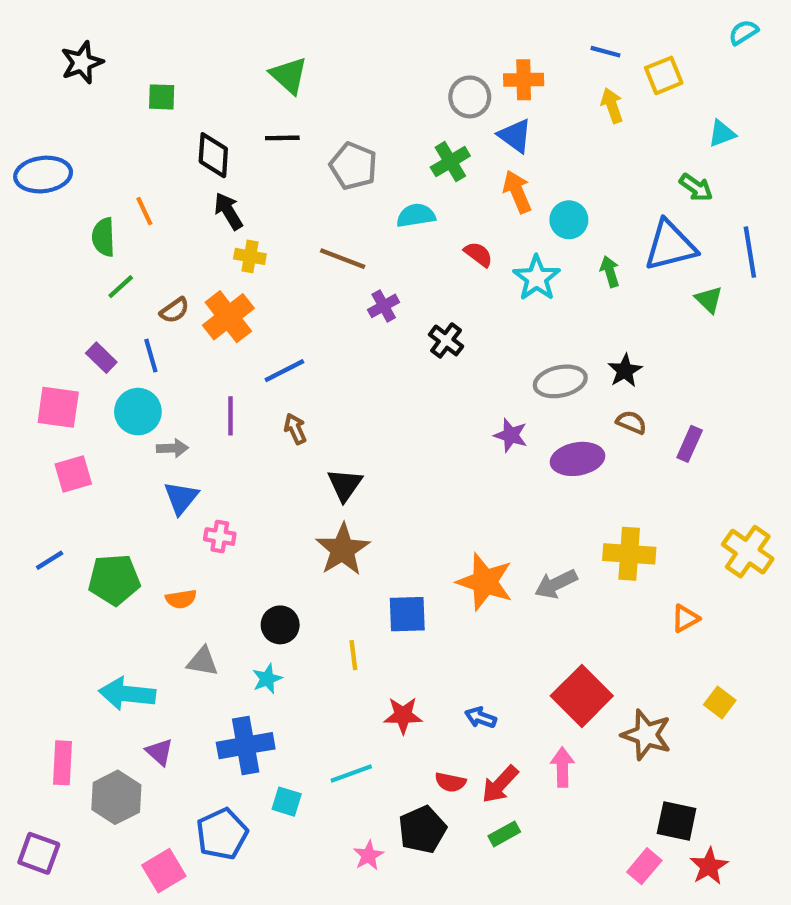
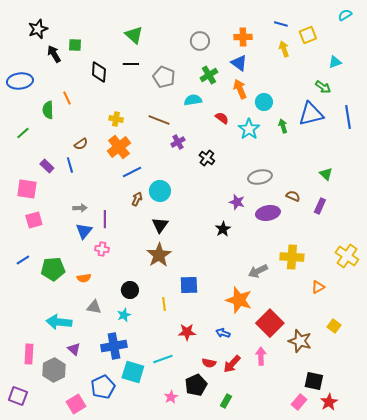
gray circle: (470, 97) -> (200, 41), moved
black arrow: (228, 211) -> (54, 54), moved
green line: (121, 287) -> (23, 133), moved
green triangle: (709, 300) -> (326, 174), moved
orange cross: (228, 317) -> (119, 147), moved
black star: (625, 371) -> (223, 229), moved
cyan circle: (138, 412) -> (160, 191), moved
purple line: (231, 416) -> (105, 219), moved
brown arrow: (295, 429) -> (137, 199), turned 48
orange star: (485, 582) -> (239, 300), moved
cyan square: (287, 802) -> (133, 372), size x1.6
green rectangle: (504, 834) -> (226, 401), moved, turned -32

